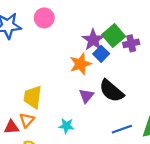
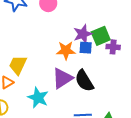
blue square: (101, 54) -> (86, 48), turned 32
purple triangle: (86, 96) -> (62, 78), size x1.6
cyan star: (66, 126) -> (38, 98), size x1.5

